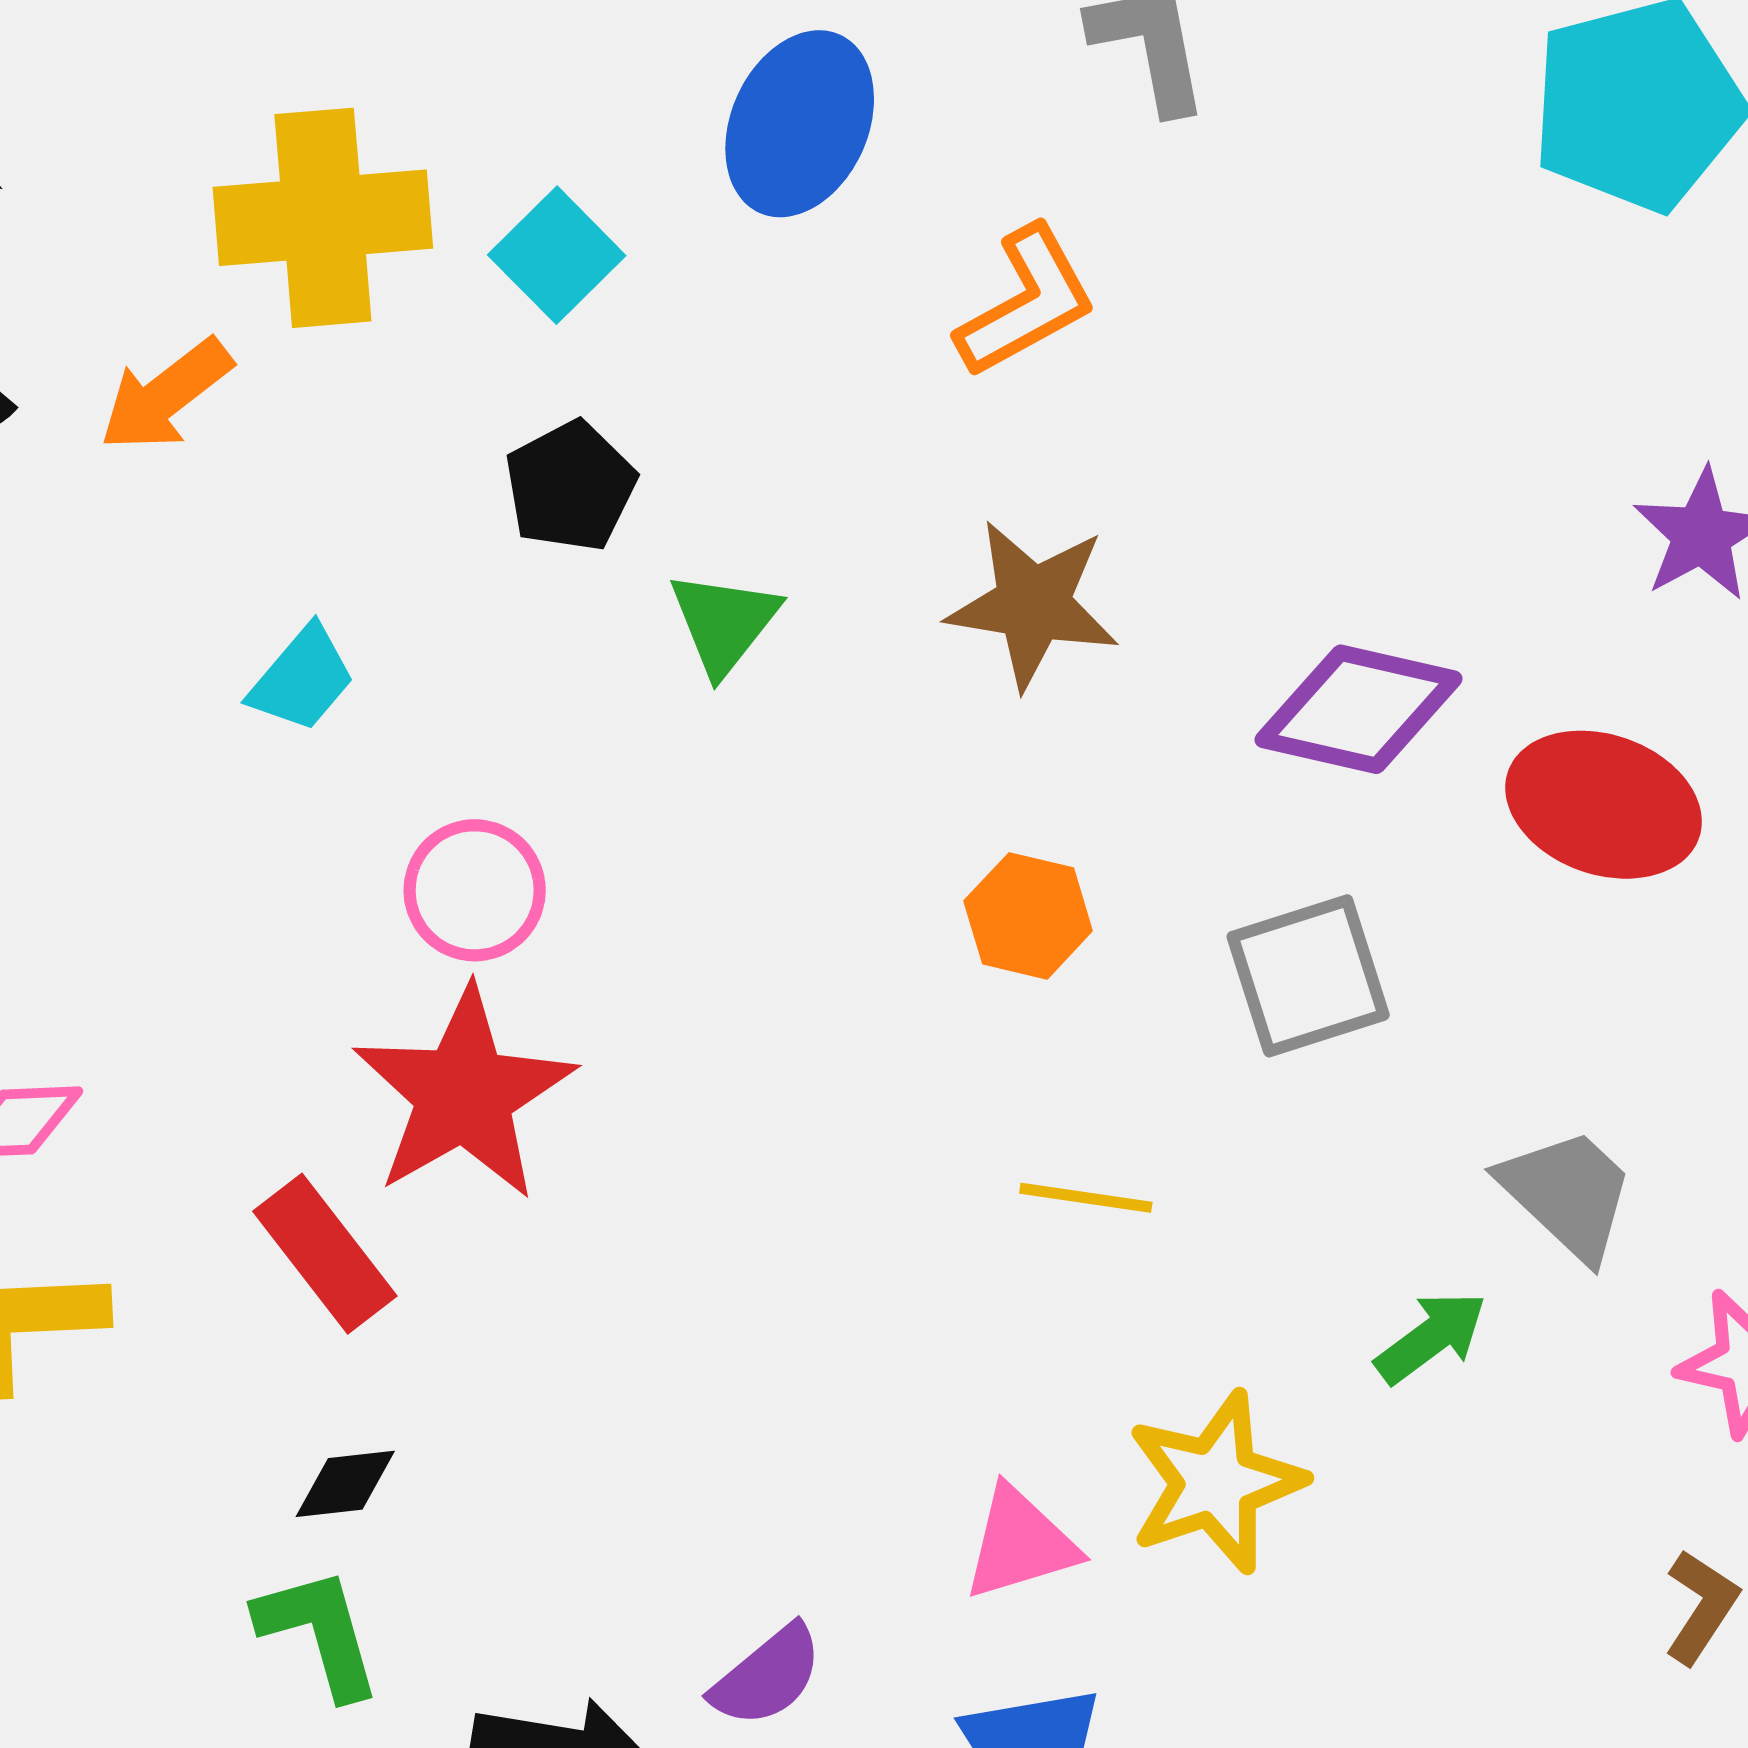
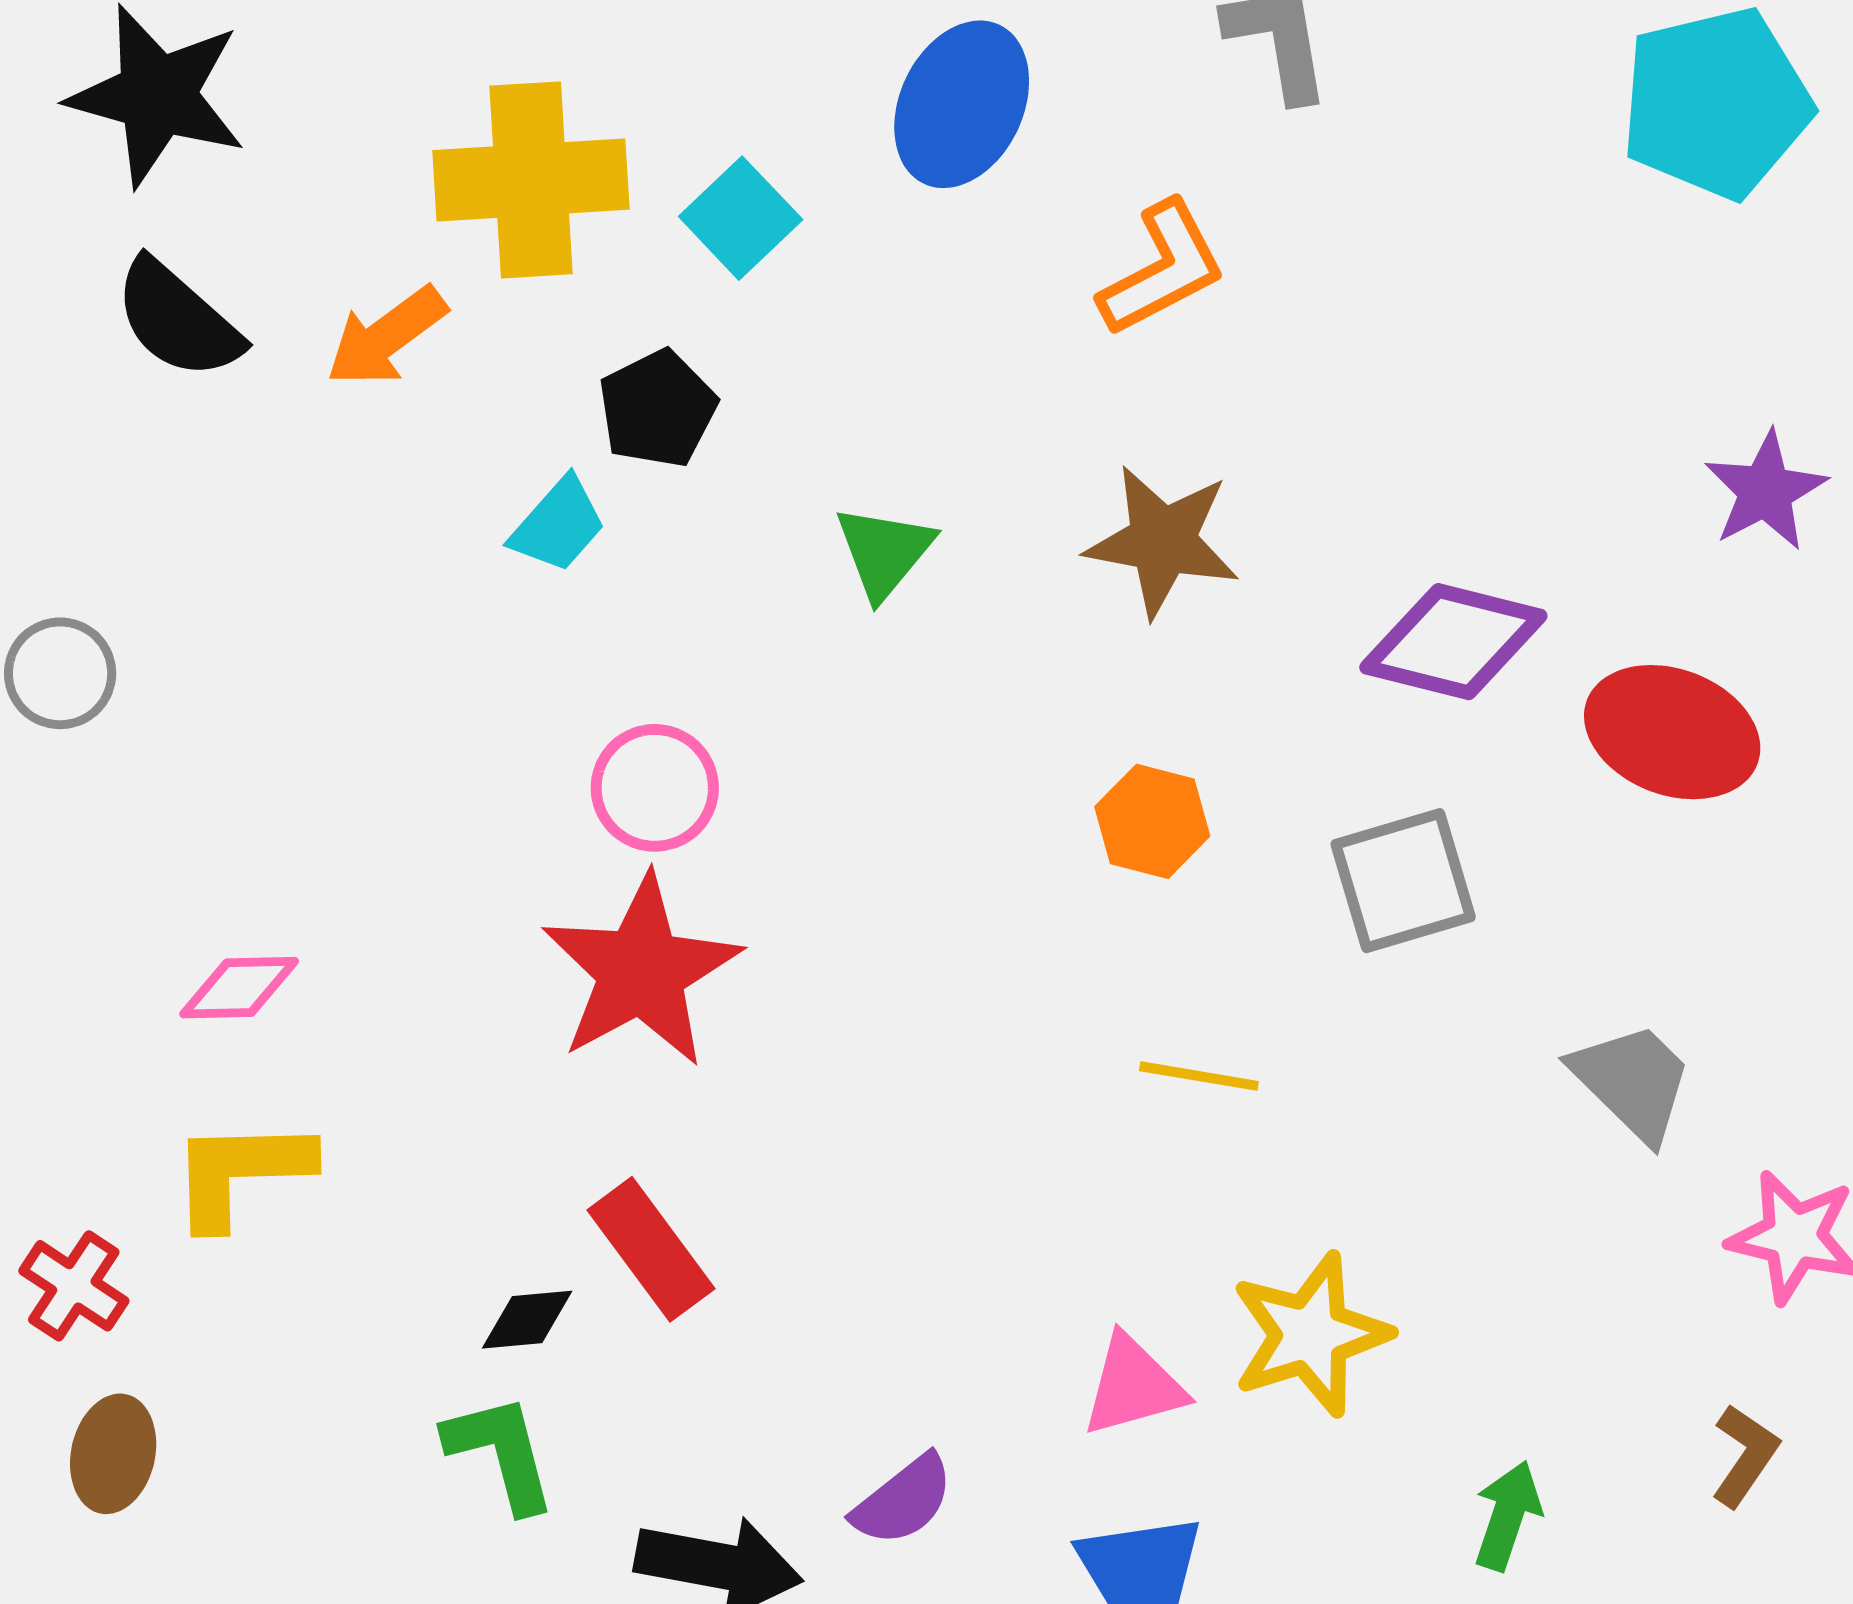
black pentagon: (570, 486) -> (657, 409), moved
cyan trapezoid: (302, 679) -> (558, 525), moved
red rectangle: (325, 1254) -> (651, 1249), moved
green arrow: (1431, 1337) -> (1507, 1515), moved, turned -36

